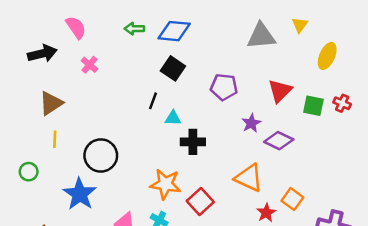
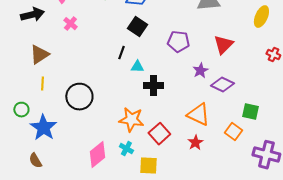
green square: (313, 106) -> (250, 112), moved
blue star: (80, 194) -> (43, 128), moved
red star: (266, 213) -> (195, 143), moved

